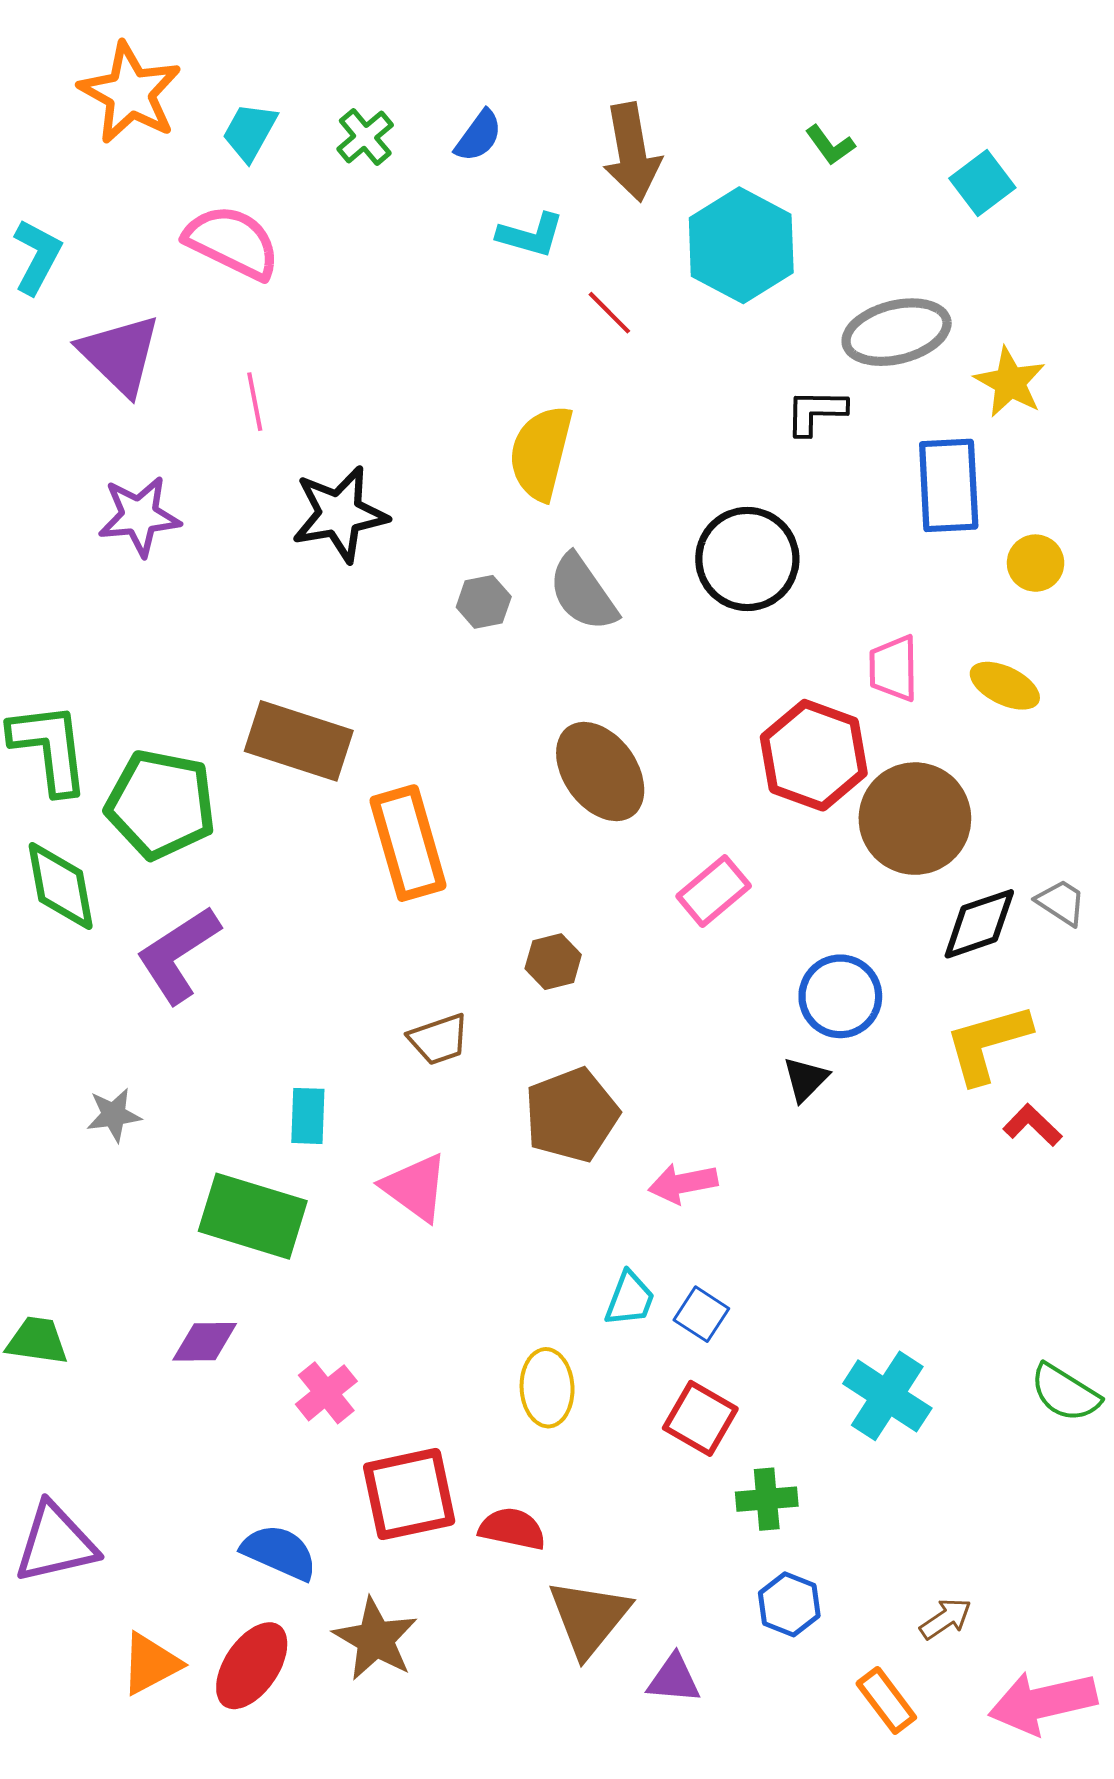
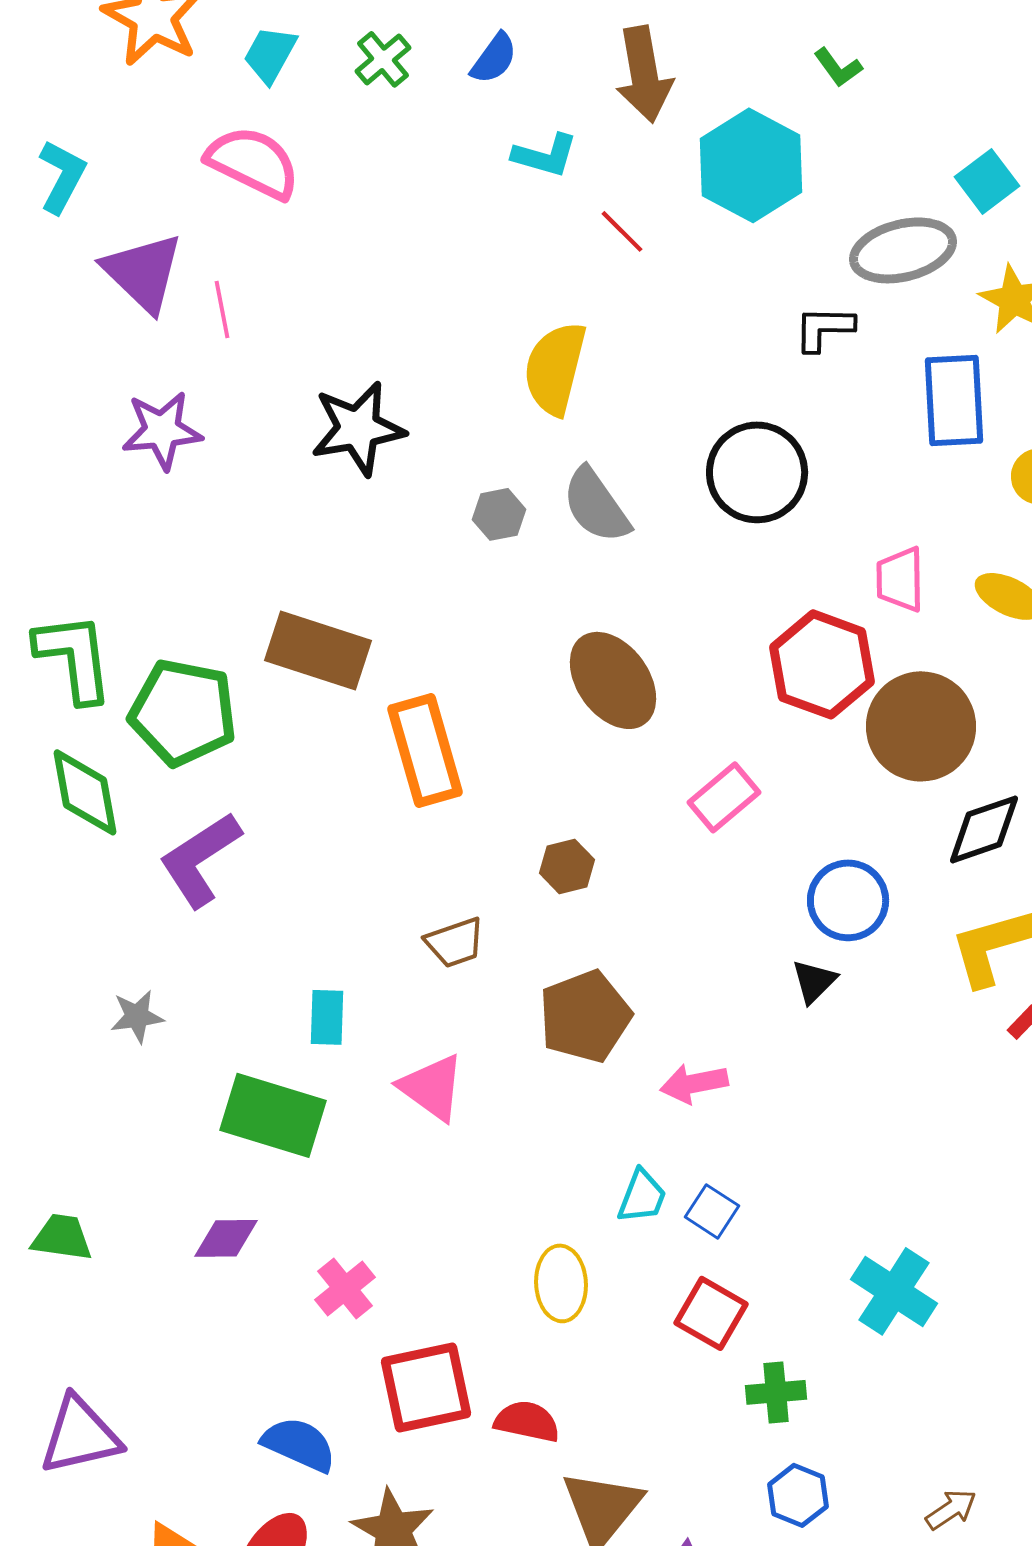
cyan square: (982, 183) -> (987, 181), moved
pink line: (255, 402) -> (222, 309), moved

